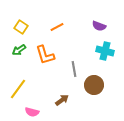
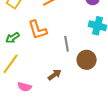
green arrow: (19, 50) -> (13, 38), moved

